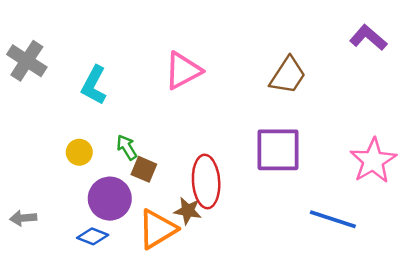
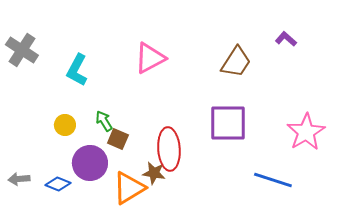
purple L-shape: (368, 38) -> (286, 39), moved, size x0.7
blue diamond: (93, 236) -> (58, 184), moved

